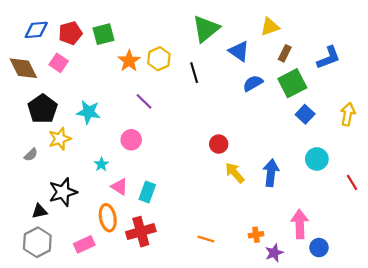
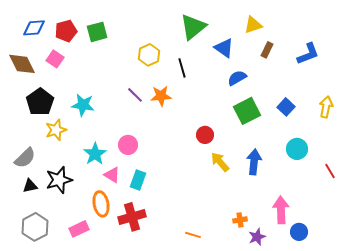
orange star: (129, 61) -> (161, 96), moved, turned 30
green square: (292, 83) -> (247, 111), moved
pink circle: (131, 140) -> (128, 145), moved
gray semicircle: (31, 155) -> (25, 158), moved, size x1.6
cyan star: (101, 164) -> (95, 154), size x1.6
black triangle: (39, 211) -> (30, 186), moved
orange line: (206, 239) -> (193, 235), moved

